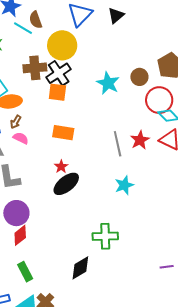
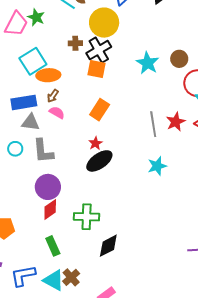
brown cross: (35, 68) -> (75, 43), size x0.6
orange rectangle: (63, 133) -> (100, 110), turned -70
green cross: (105, 236) -> (87, 217), moved

